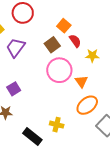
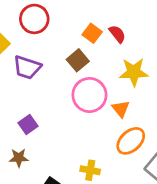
red semicircle: (75, 41) -> (117, 34), moved
purple trapezoid: (15, 48) -> (27, 67), turned -105
yellow star: (92, 56) -> (134, 72), size x1.5

